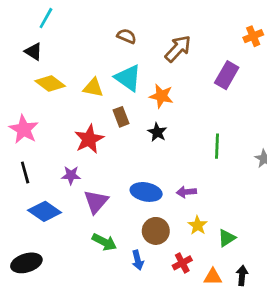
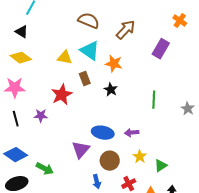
brown semicircle: (127, 36) -> (89, 21), size x1.5
orange cross: (253, 36) -> (180, 21), turned -32
yellow diamond: (50, 83) -> (21, 58), moved
pink star: (24, 129) -> (15, 88), turned -30
purple star: (71, 175) -> (41, 116), moved
purple triangle: (96, 202) -> (81, 150), moved
blue diamond: (45, 211) -> (16, 155), moved
green arrow: (104, 242) -> (45, 169), moved

